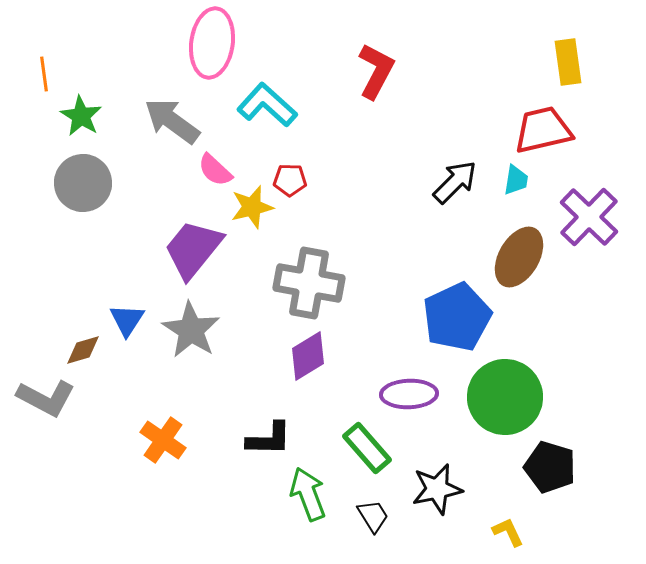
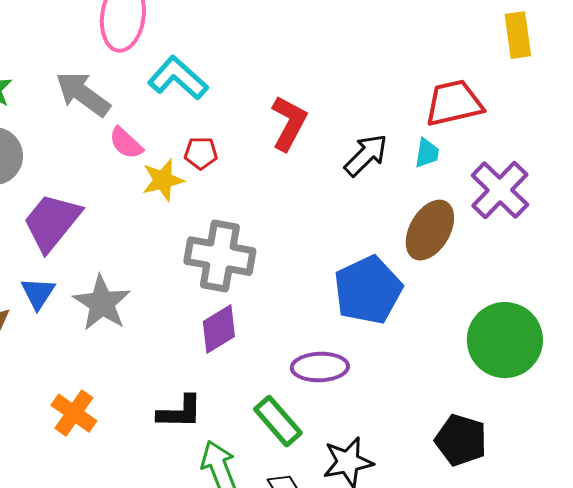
yellow rectangle: (568, 62) -> (518, 35), moved
red L-shape: (376, 71) -> (289, 123), moved
purple trapezoid: (193, 249) -> (52, 222), moved
green circle: (505, 397) -> (505, 340), moved

